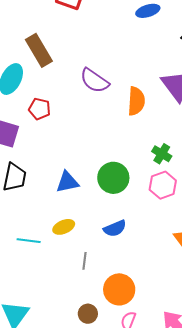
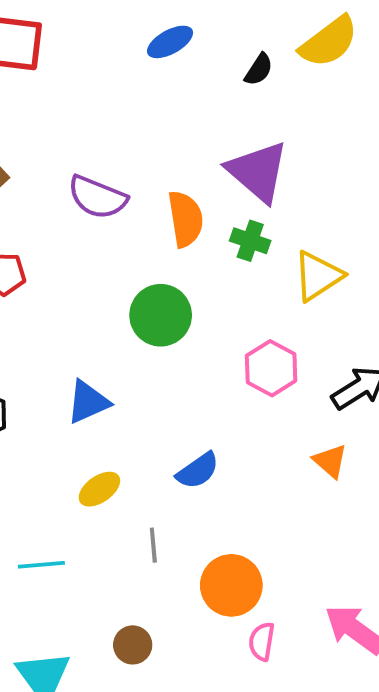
green cross: (162, 154) -> (250, 241), moved
green circle: (113, 178) -> (161, 315), moved
cyan line: (29, 241) -> (41, 565), moved
brown circle: (88, 314) -> (133, 645), moved

